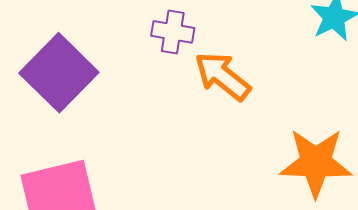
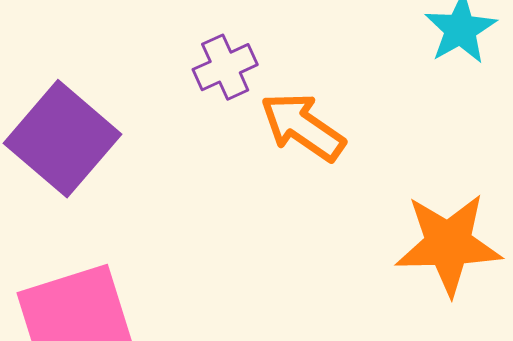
purple cross: (173, 32) -> (225, 67), turned -30

